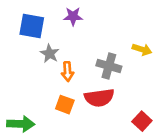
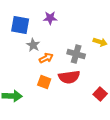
orange arrow: (68, 72) -> (46, 58), turned -112

